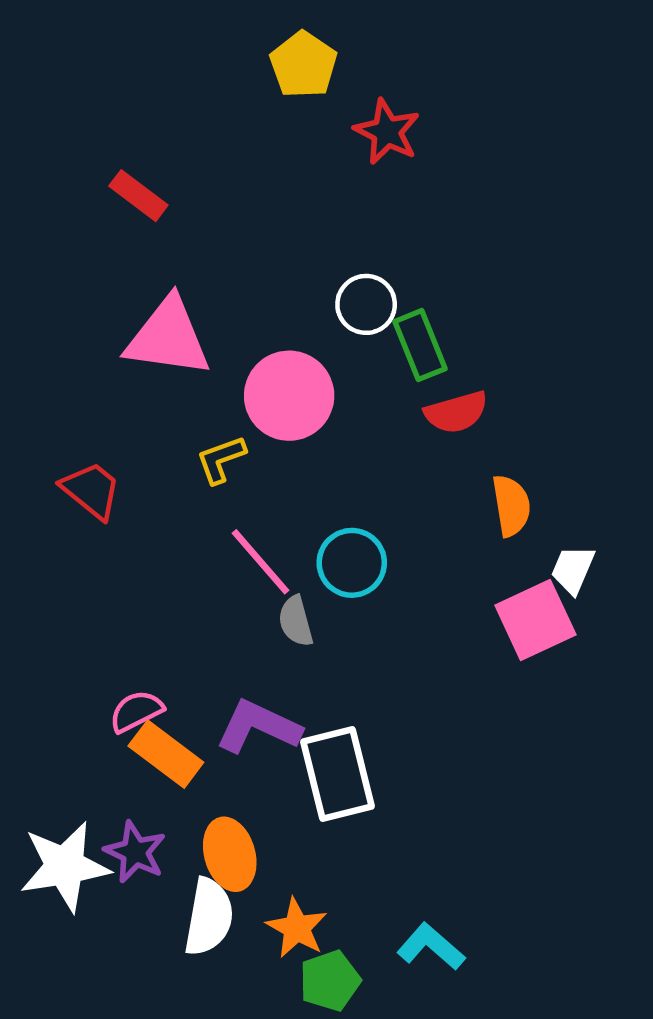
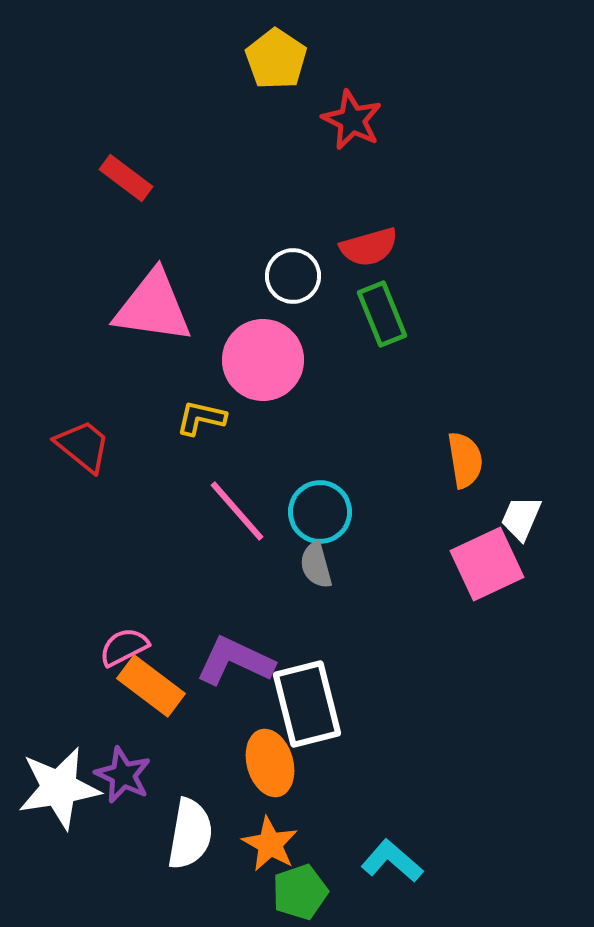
white circle: (366, 304) -> (293, 276), moved
red semicircle: (456, 412) -> (369, 247), moved
yellow L-shape: (221, 459) -> (201, 418), turned 33
gray semicircle: (296, 621) -> (316, 565), moved
orange ellipse: (230, 854) -> (270, 763), moved

